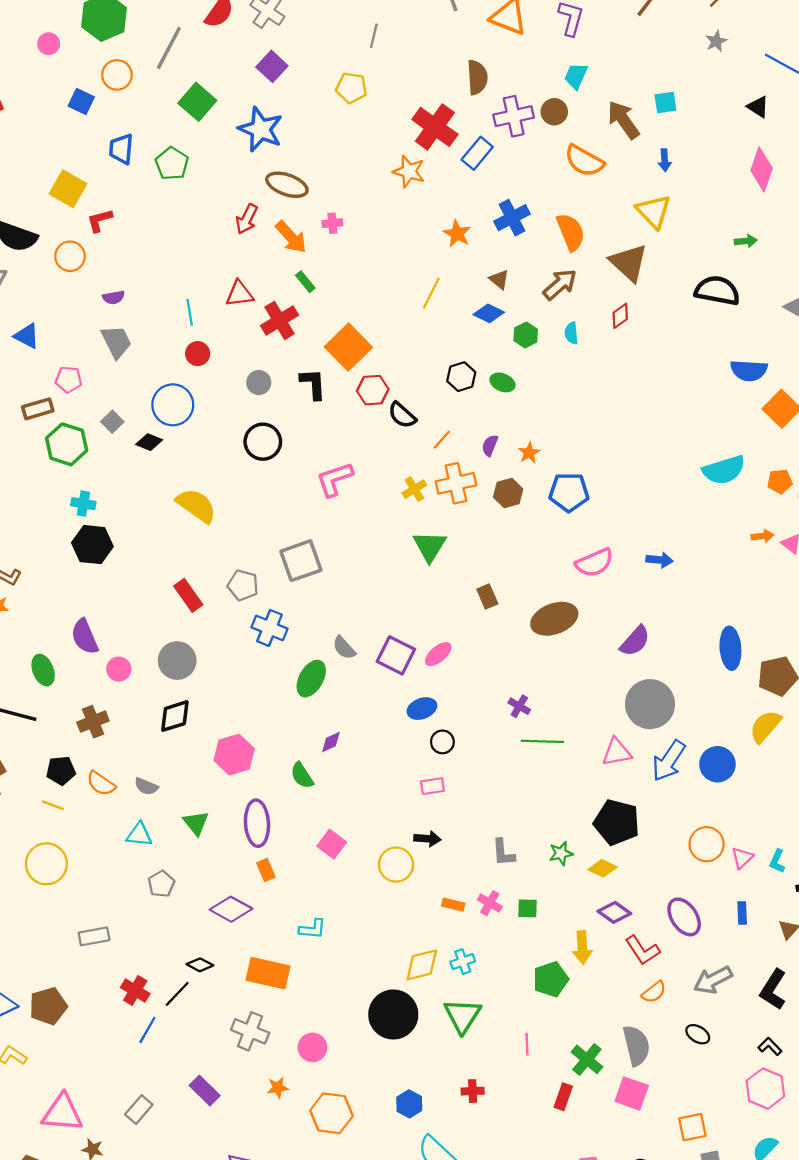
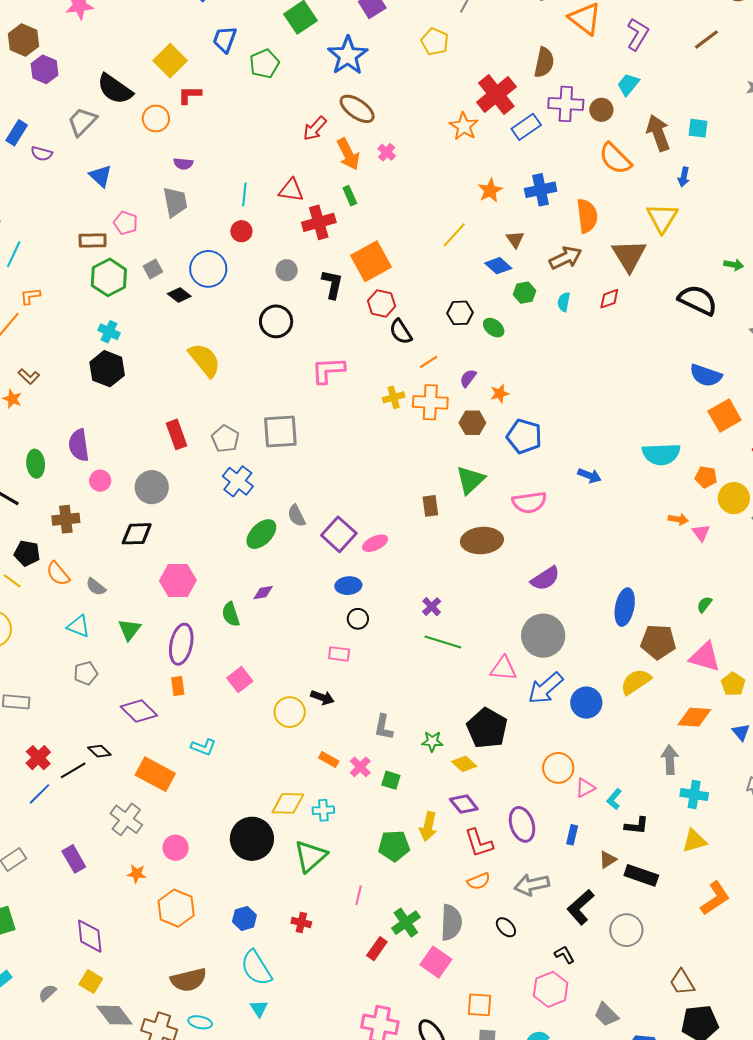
pink cross: (332, 223) -> (387, 152), turned 30
green triangle: (430, 546) -> (470, 480), moved
blue arrow: (659, 560) -> (589, 476), moved

